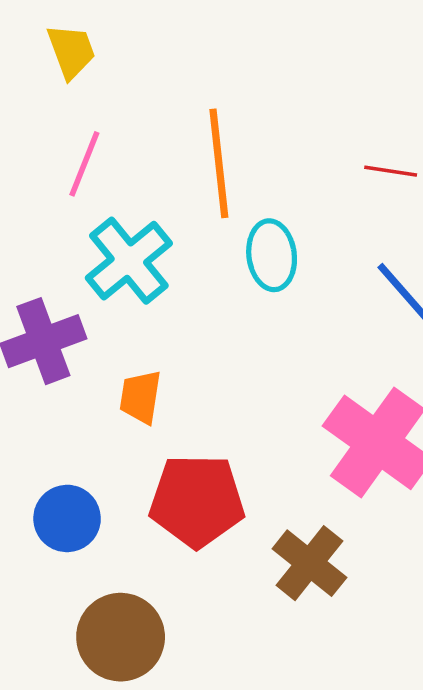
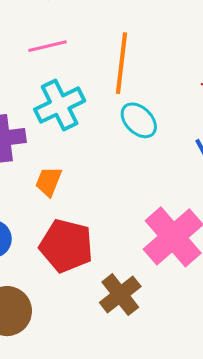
pink line: (84, 164) -> (47, 46), turned 42
cyan ellipse: (272, 255) -> (139, 120), turned -51

